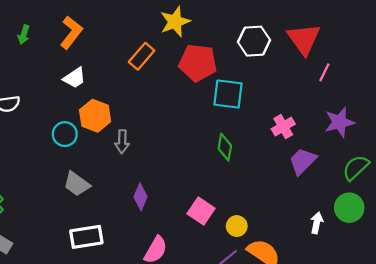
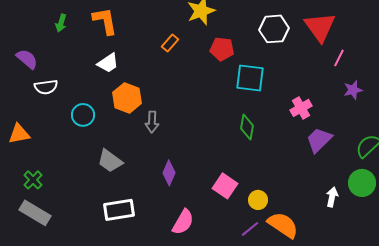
orange L-shape: (71, 32) -> (105, 21), turned -48
orange rectangle: (142, 56) -> (170, 43), size x0.7
red pentagon: (198, 63) -> (222, 49), size x0.7
purple star: (339, 122) -> (353, 90), moved, size x0.7
cyan circle: (65, 134) -> (83, 115), moved

